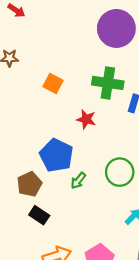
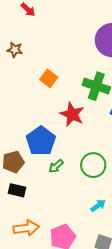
red star: (86, 119) -> (72, 114), size x1.4
black rectangle: (39, 215) -> (17, 190), turned -30

